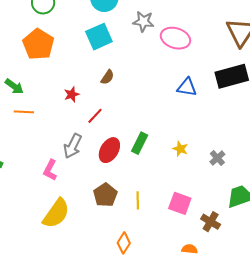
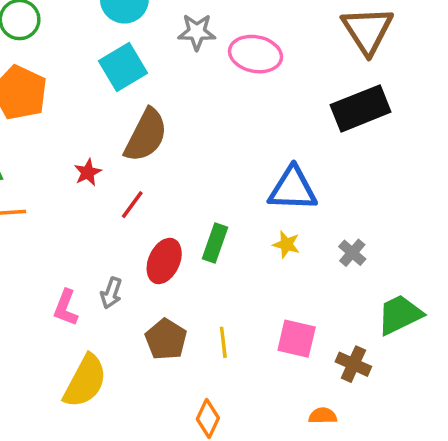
brown semicircle: (107, 77) -> (146, 135), size x2.0
blue triangle: (187, 87) -> (293, 189), moved, size x1.4
gray arrow: (73, 146) -> (111, 293), moved, size x0.7

